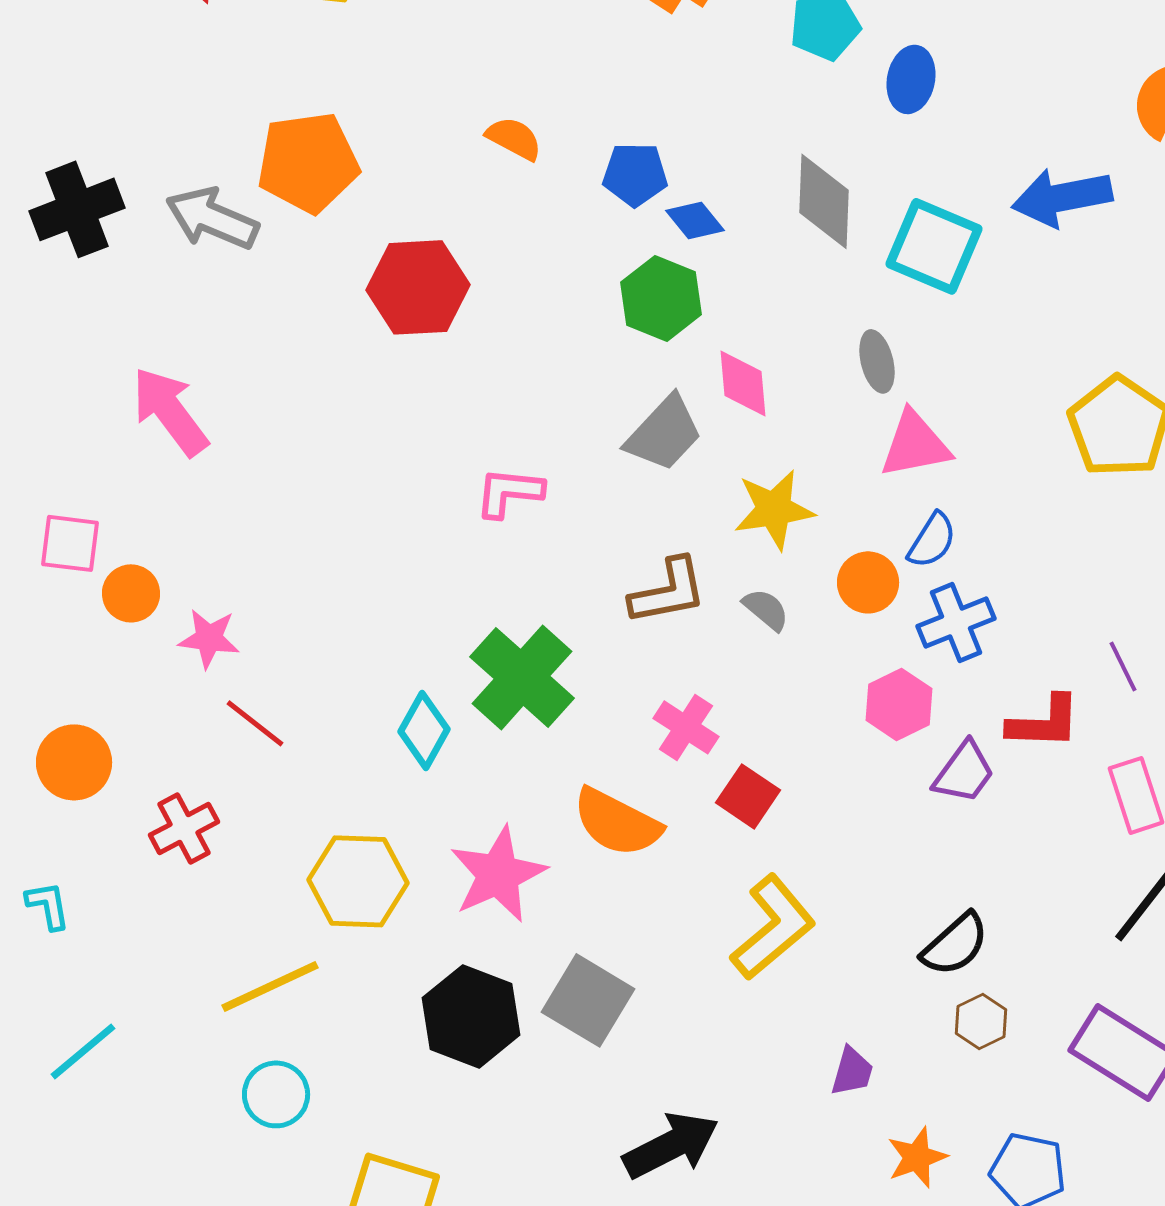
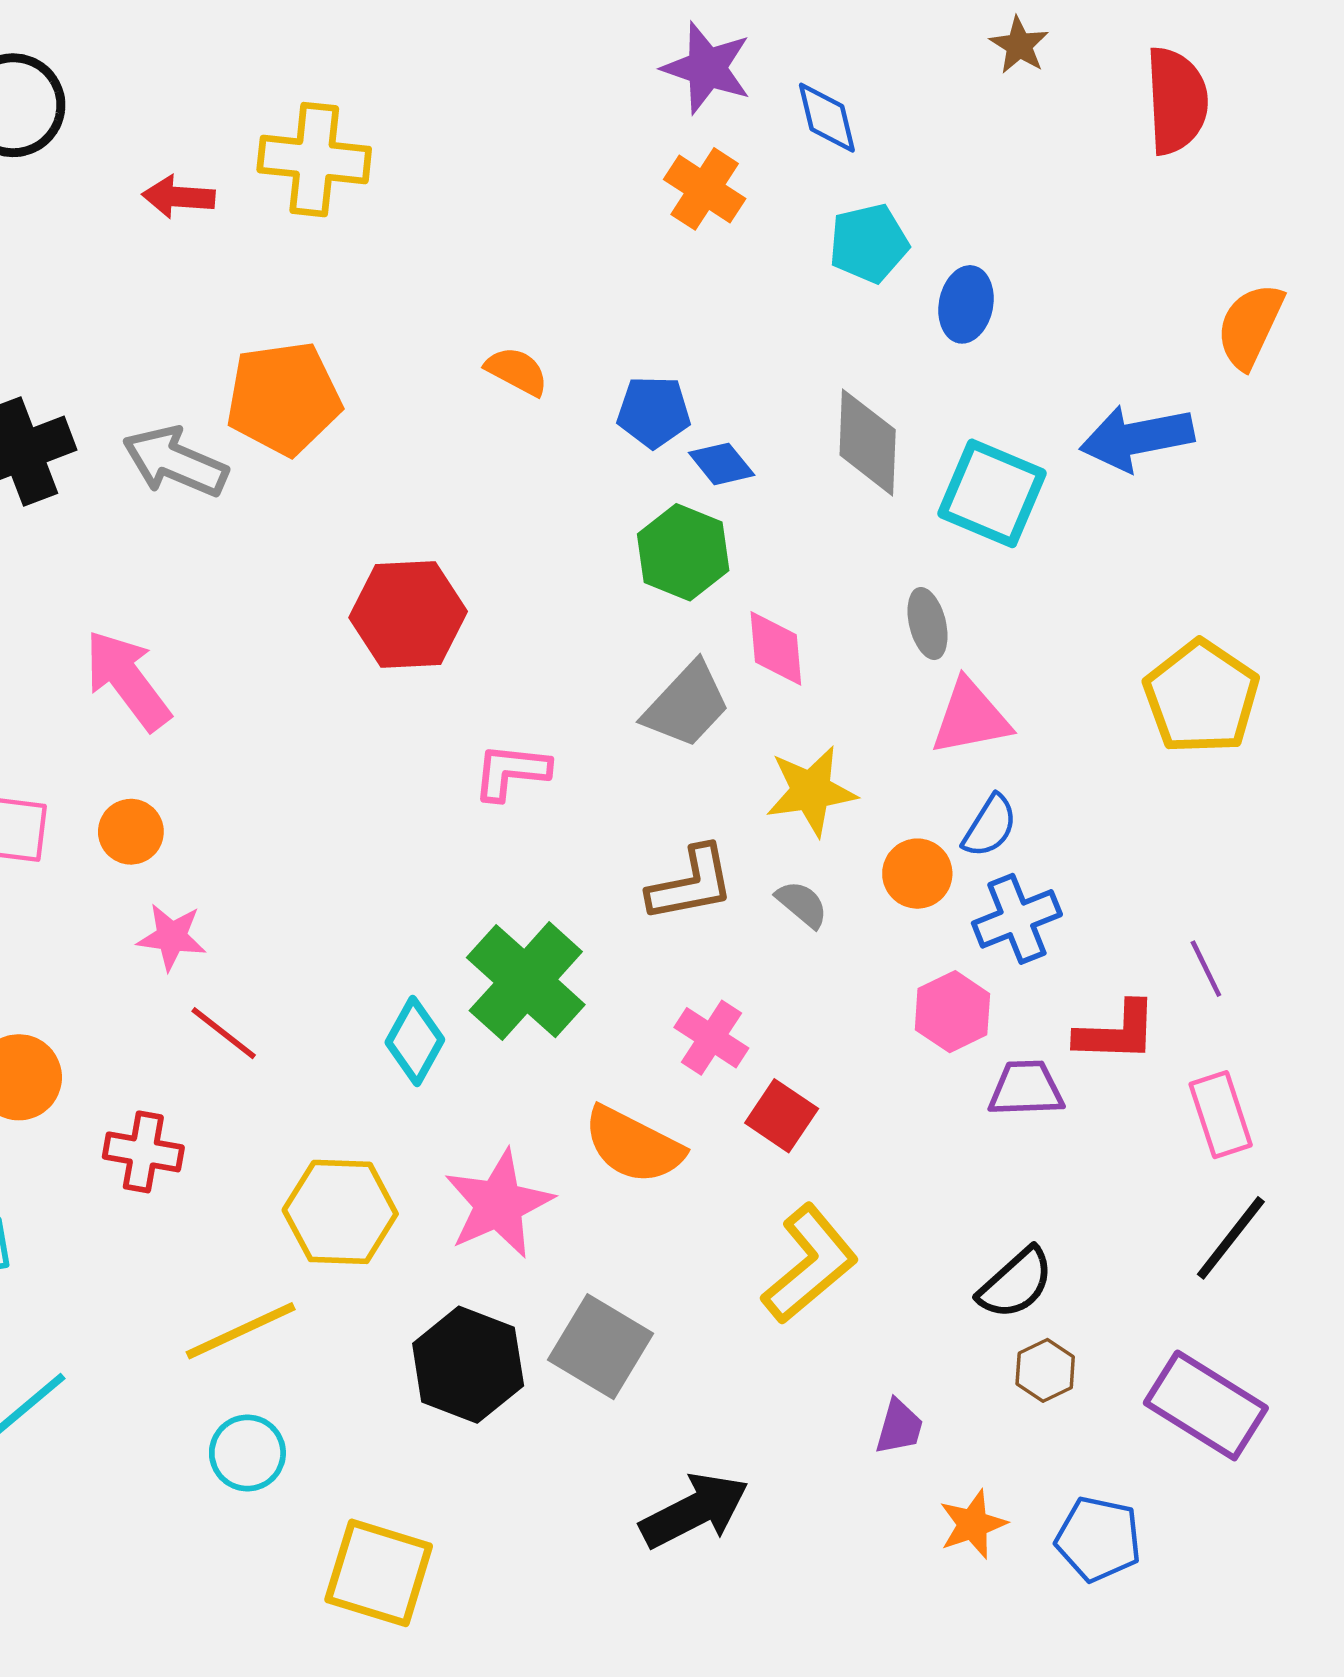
red hexagon: (418, 287) -> (408, 614), moved
orange circle: (131, 593) -> (131, 832), moved
purple trapezoid: (964, 772) -> (1026, 1089), turned -128
red cross: (184, 828) -> (143, 1152), turned 38

